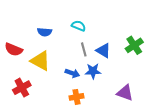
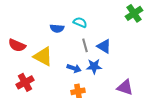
blue semicircle: (45, 32) -> (57, 28), moved
green cross: (134, 45) -> (134, 13), moved

